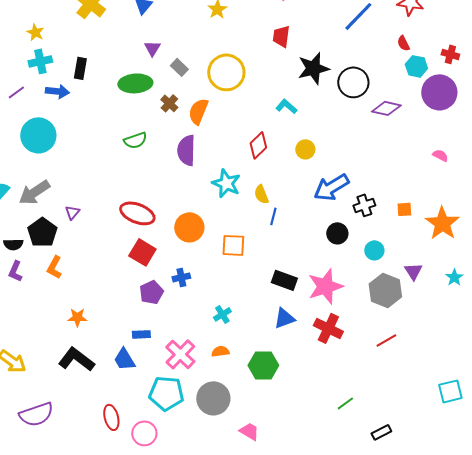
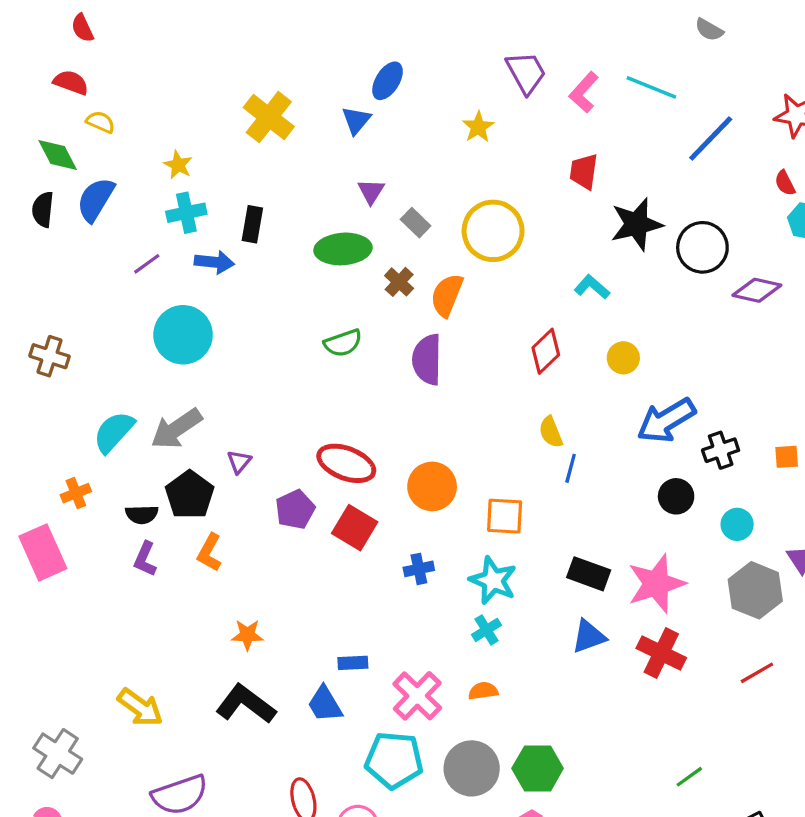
cyan star: (226, 183) -> (493, 580), moved
purple pentagon: (151, 292) -> (295, 510), moved
green hexagon: (263, 365) -> (538, 768), moved

